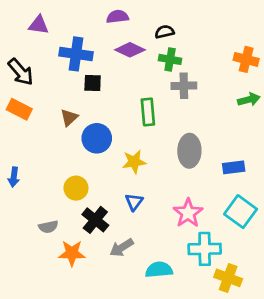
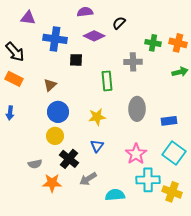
black semicircle: (165, 32) -> (119, 23), turned -32
green cross: (170, 59) -> (153, 43), moved
black square: (93, 83) -> (76, 60), moved
blue circle: (97, 138) -> (58, 112), moved
blue arrow: (14, 177) -> (10, 113), moved
yellow cross: (228, 278) -> (172, 192), moved

